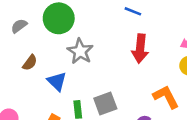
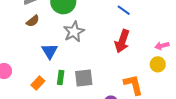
brown semicircle: (30, 63) -> (33, 21), moved

